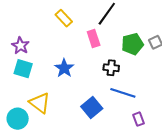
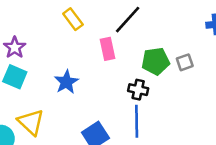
black cross: (111, 68) -> (138, 90), moved
blue line: (123, 93) -> (137, 121), turned 65

